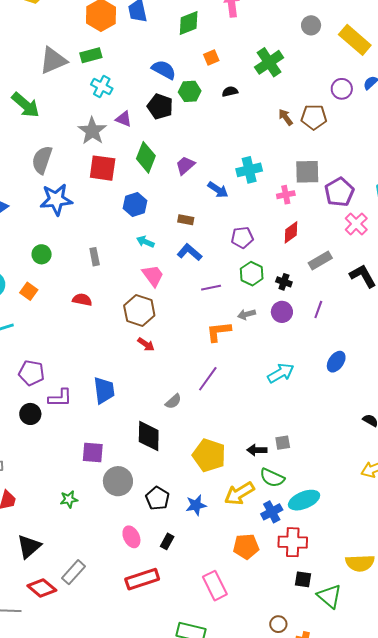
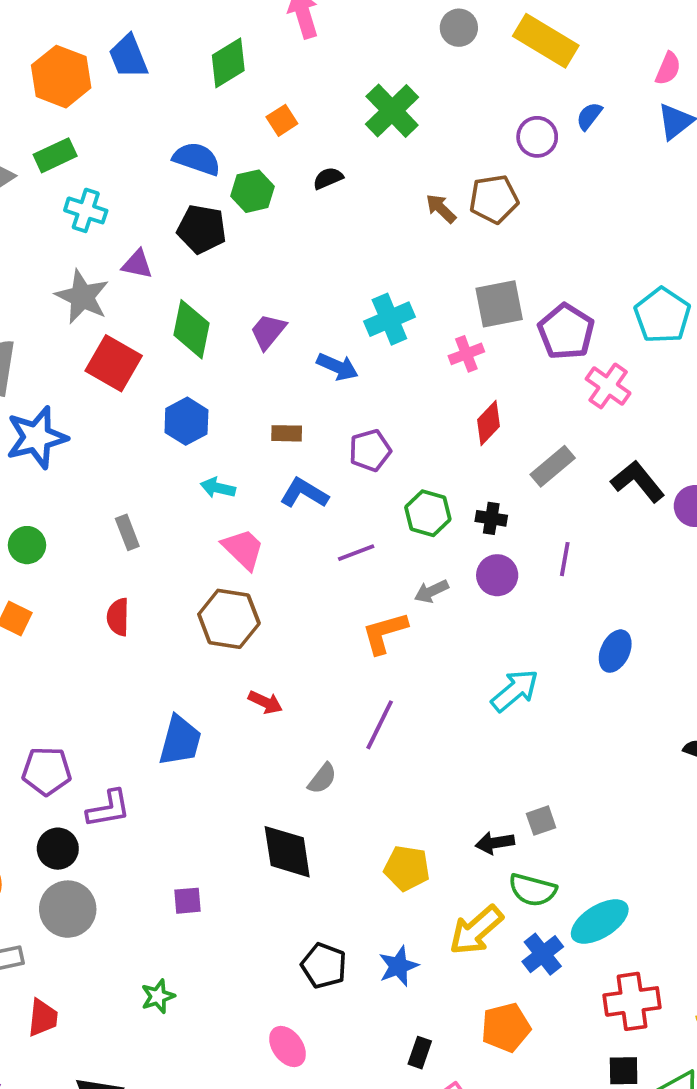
red square: (103, 168) -> (114, 363), turned 32
purple pentagon: (242, 237) -> (370, 450), moved
red semicircle: (82, 300) -> (118, 617), turned -90
red arrow: (146, 344) -> (265, 702), moved
blue trapezoid: (104, 390) -> (180, 741), moved, turned 32
purple square: (93, 452) -> (187, 901), size x0.7
yellow pentagon: (209, 455) -> (407, 868), size x0.7
gray circle: (118, 481) -> (68, 909), moved
black rectangle: (167, 541) -> (420, 1053), moved
red cross: (293, 542) -> (632, 1001), moved

